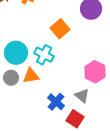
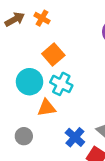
orange square: (60, 29) -> (53, 54), moved
gray circle: (11, 78) -> (24, 136), moved

